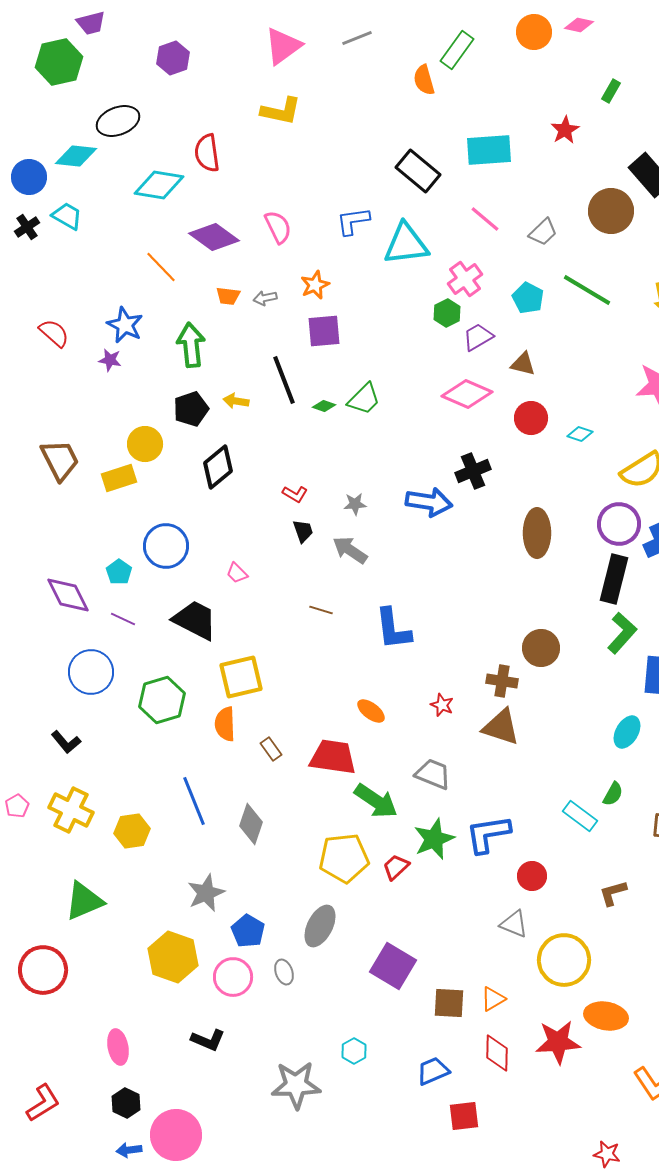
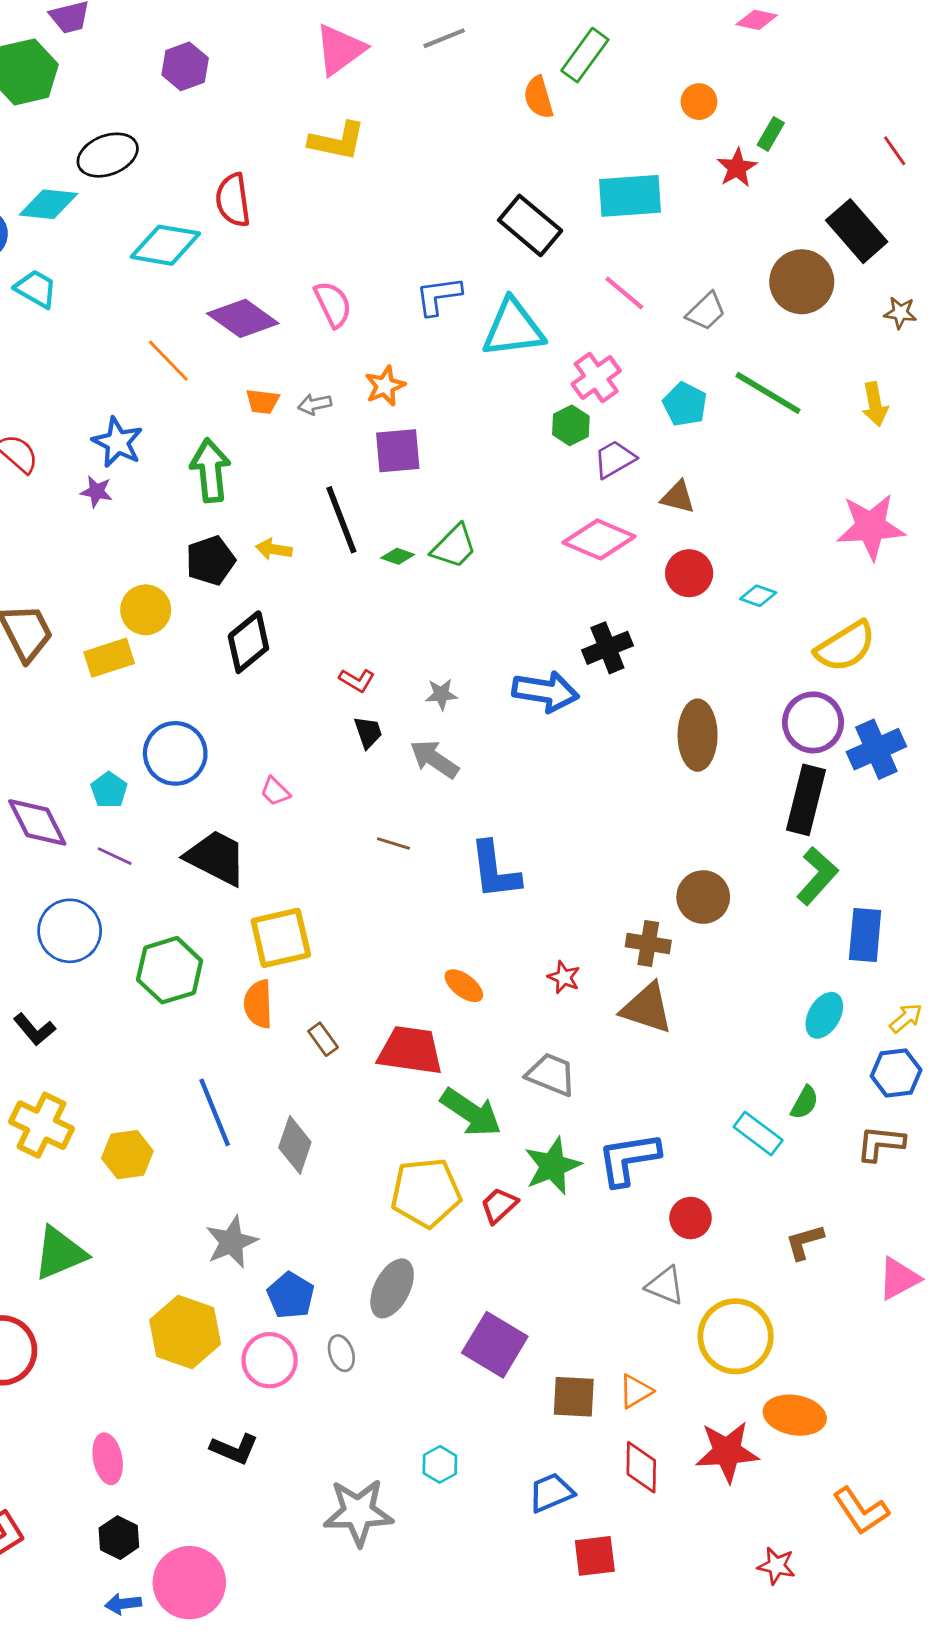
orange circle: (534, 32) -> (699, 102), moved, size x0.7
green rectangle: (611, 91) -> (771, 134), moved
red star: (607, 1154) -> (776, 1566), moved

